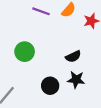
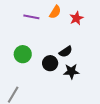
black circle: (50, 86) -> (50, 63), moved

